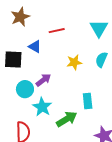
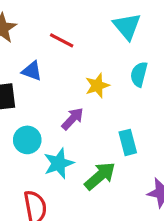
red line: (57, 31) -> (62, 40), turned 49
purple arrow: (43, 80) -> (73, 119), moved
cyan star: (42, 107) -> (59, 163), turned 30

